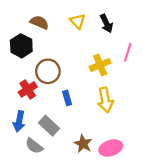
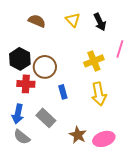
black hexagon: (21, 46) -> (20, 59), moved
red cross: (28, 89) -> (26, 84), turned 36
gray semicircle: (34, 146) -> (22, 137), moved

